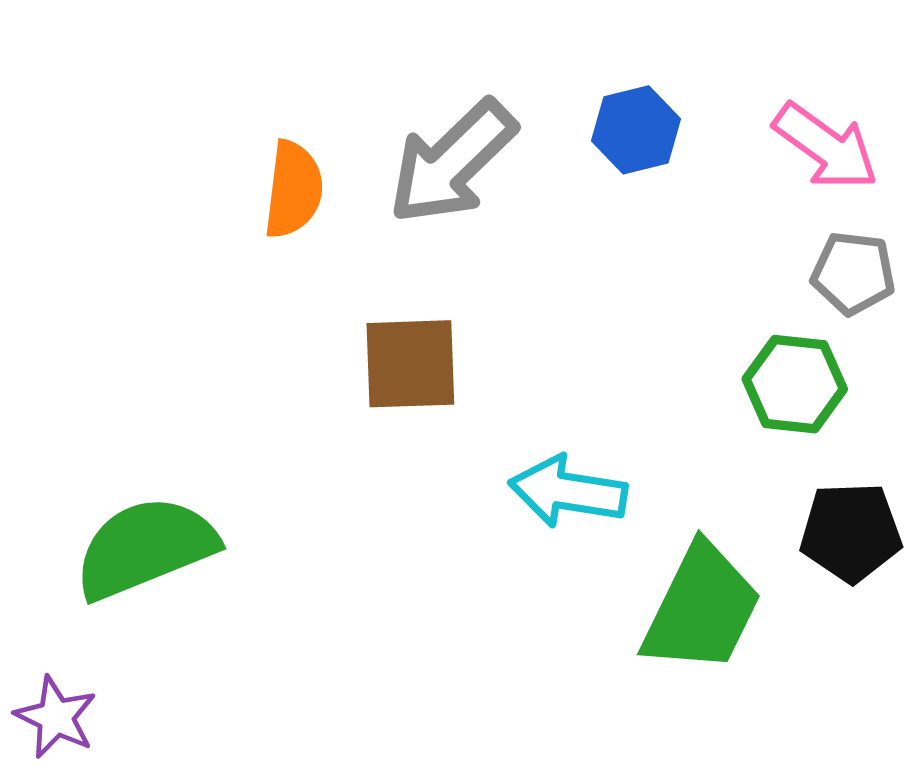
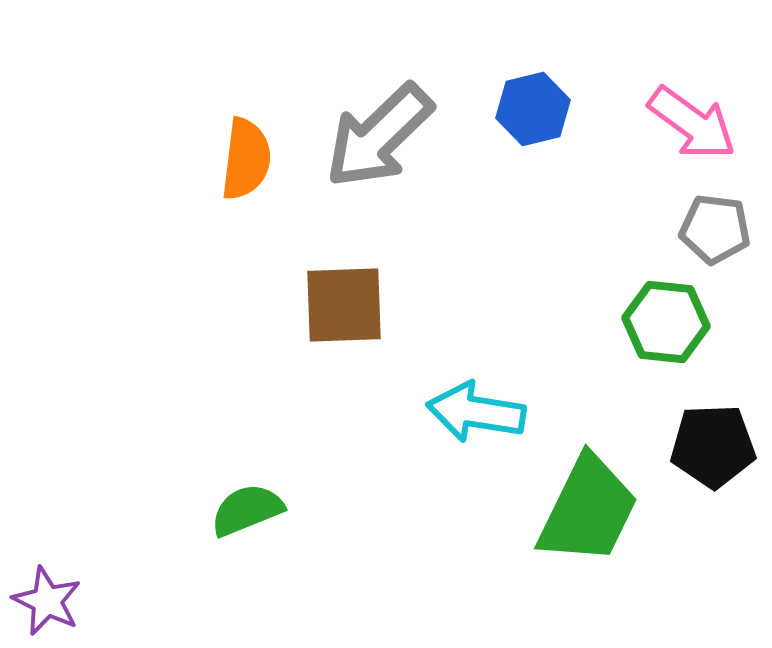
green semicircle: (145, 548) -> (247, 510), moved, size x0.6

